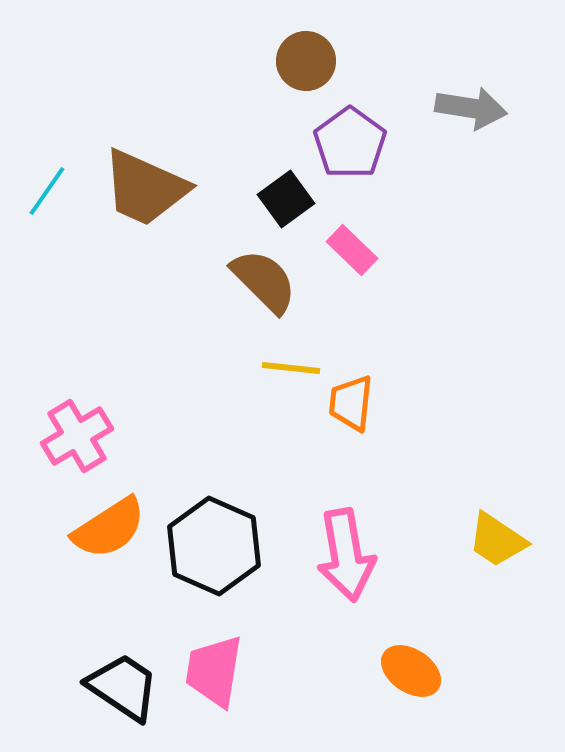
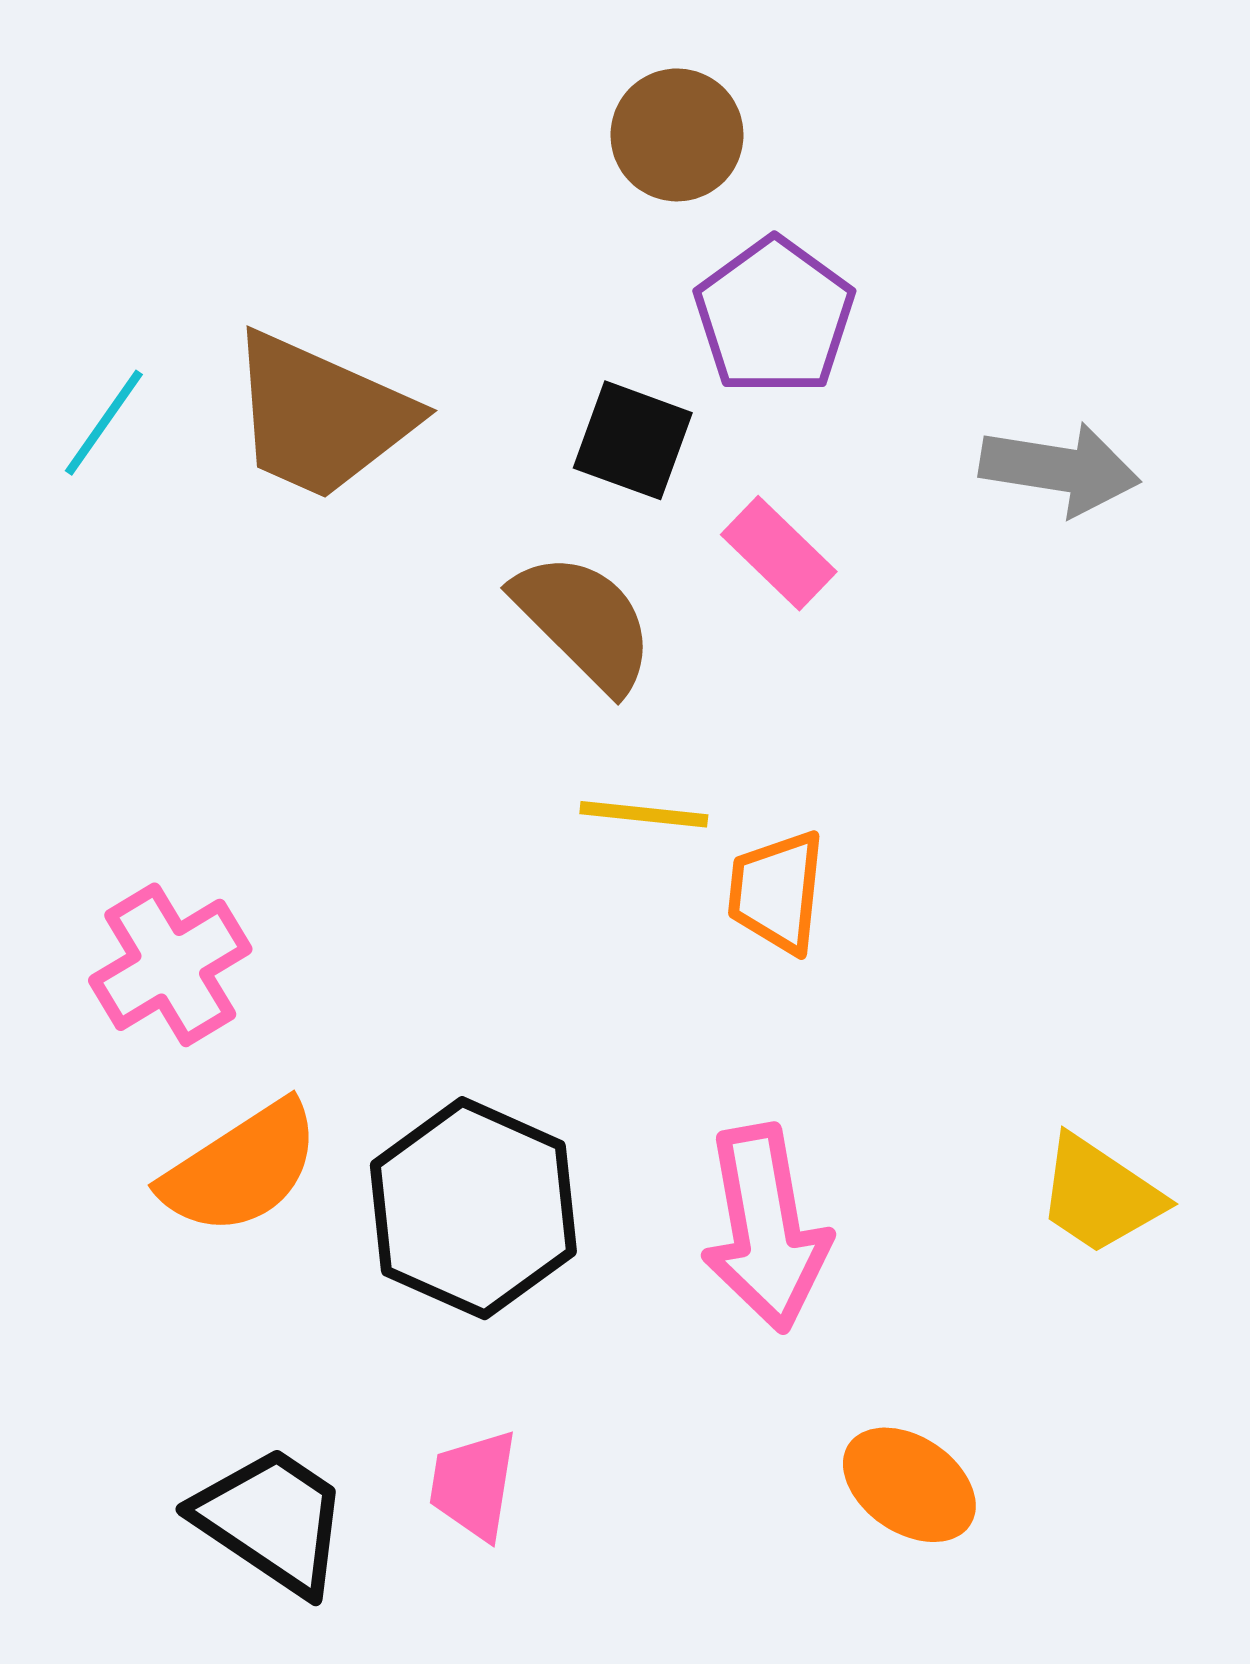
gray arrow: (471, 108) -> (1060, 469), moved
black square: (286, 199) -> (633, 440), turned -34
pink trapezoid: (214, 671) -> (473, 1485), size x0.7

